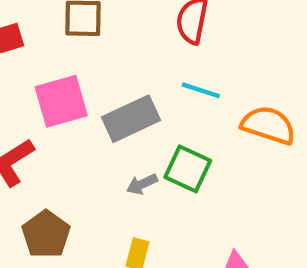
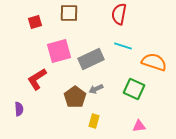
green square: (188, 169) -> (134, 89), moved
brown pentagon: (46, 234) -> (75, 97), moved

